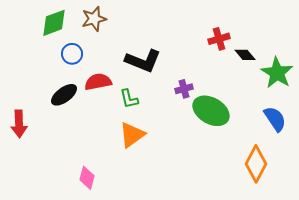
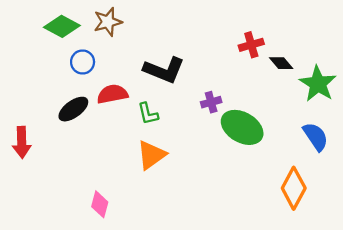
green diamond: (54, 23) -> (62, 26), turned 48

